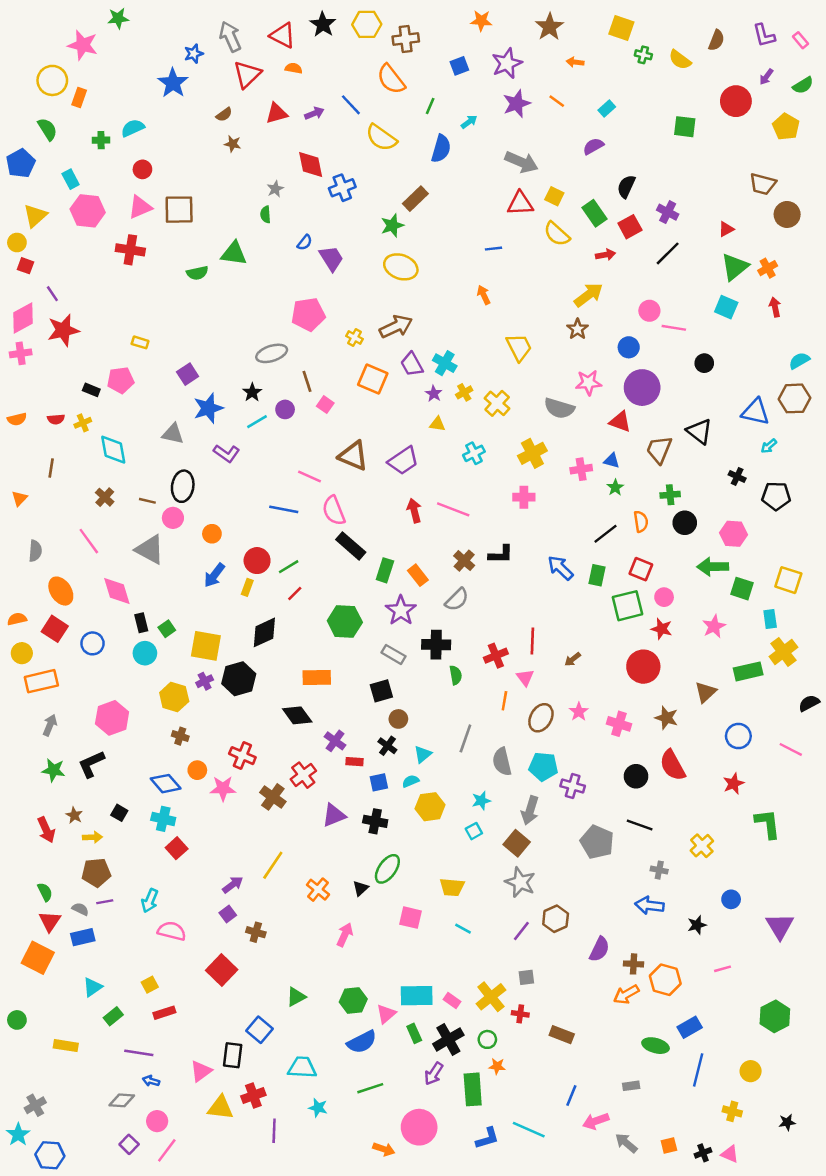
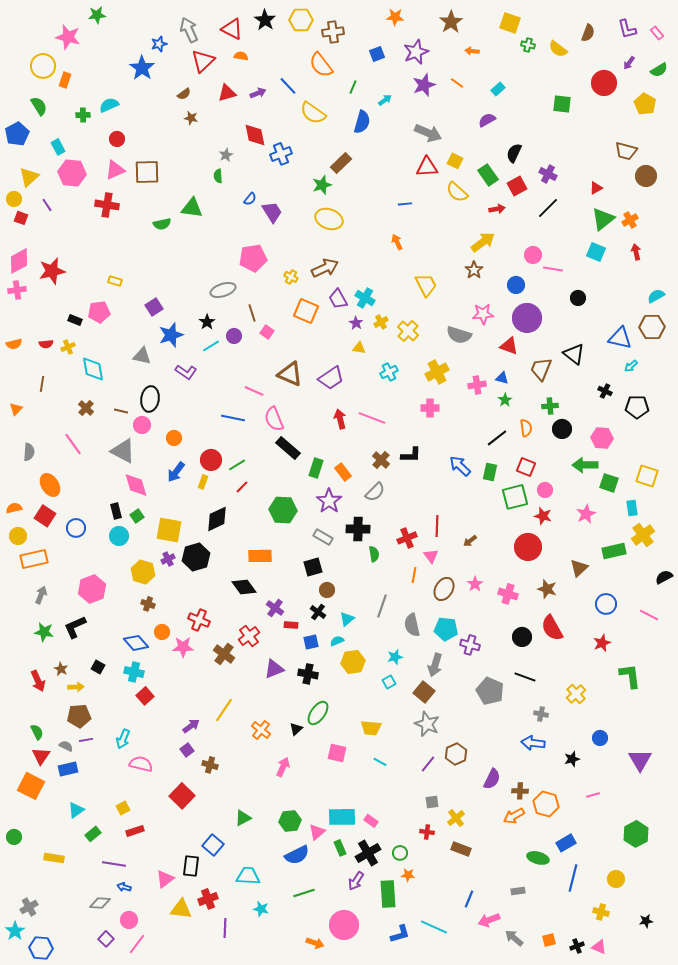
purple line: (52, 294) -> (47, 205), moved
pink diamond: (117, 591) -> (136, 485), moved
yellow cross: (491, 997) -> (456, 818), moved, size x0.7

